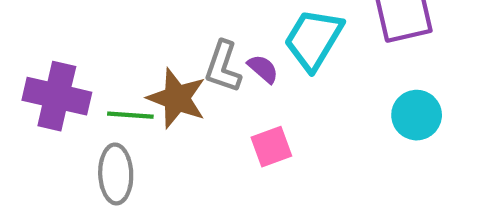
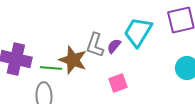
purple semicircle: (263, 69) -> (114, 46), turned -91

